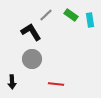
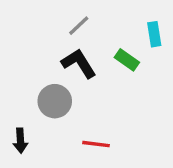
green rectangle: (71, 15) -> (127, 60), moved
black L-shape: (31, 32) -> (79, 63), moved

